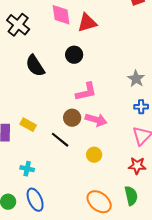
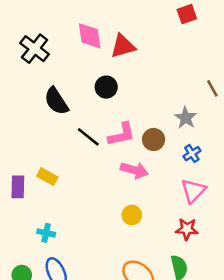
blue cross: (141, 107) -> (192, 154), turned -32
brown circle: (72, 118) -> (154, 139), moved
black line: (60, 140) -> (88, 137), moved

